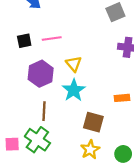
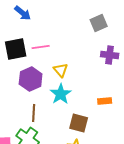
black square: (24, 41) -> (16, 49), size x1.6

